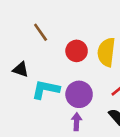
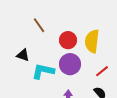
purple circle: (79, 94) -> (70, 64), moved

